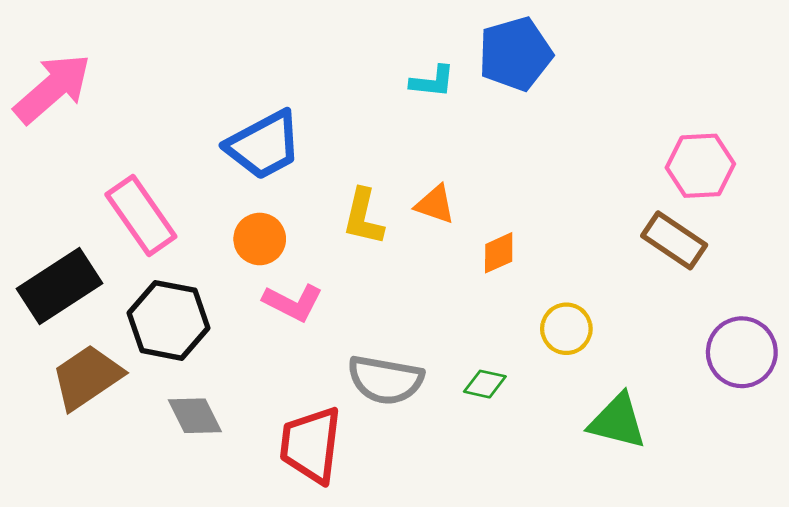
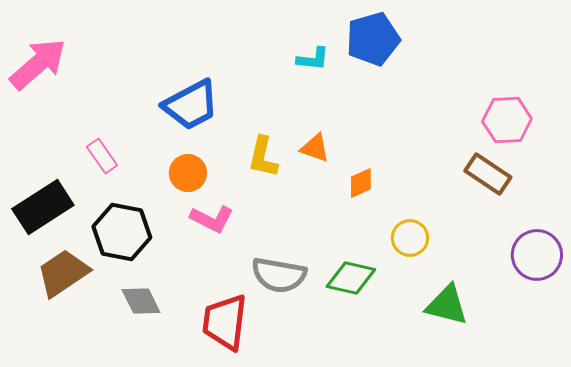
pink rectangle: (141, 215) -> (102, 156), size x0.6
green diamond: (485, 384) -> (351, 278), size x1.6

